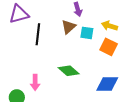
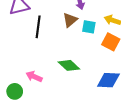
pink arrow: (35, 82) -> (34, 77), turned 112

